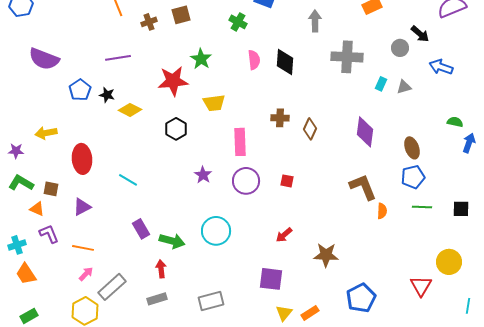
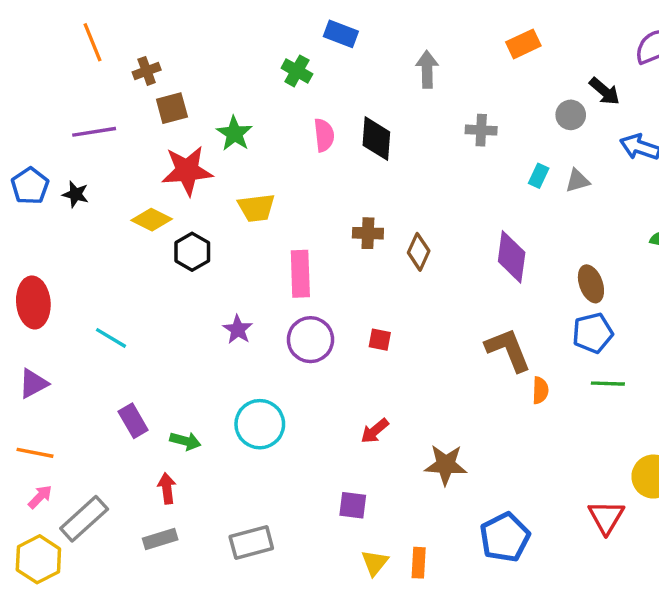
brown square: (181, 15) -> (172, 108), moved
gray cross: (347, 57) -> (481, 130), size x0.6
yellow diamond: (130, 110) -> (152, 220), moved
green arrow: (172, 241) -> (185, 441), size x0.7
purple square: (271, 279) -> (353, 505), size x0.7
orange rectangle: (310, 313) -> (419, 563), turned -54

